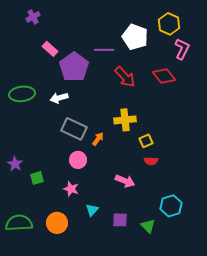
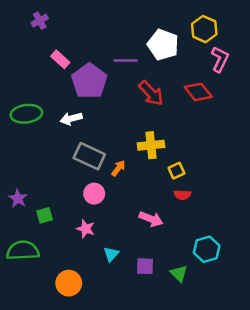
green semicircle: (19, 223) -> (23, 250), moved
orange circle: (57, 223) -> (69, 283), moved

